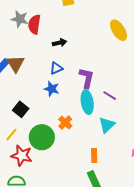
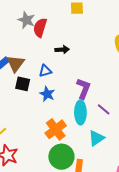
blue triangle: (56, 68) -> (45, 71), moved
black square: (21, 109) -> (23, 84), moved, turned -35
orange cross: (65, 123) -> (56, 129), size x1.5
green circle: (42, 137) -> (61, 157), moved

